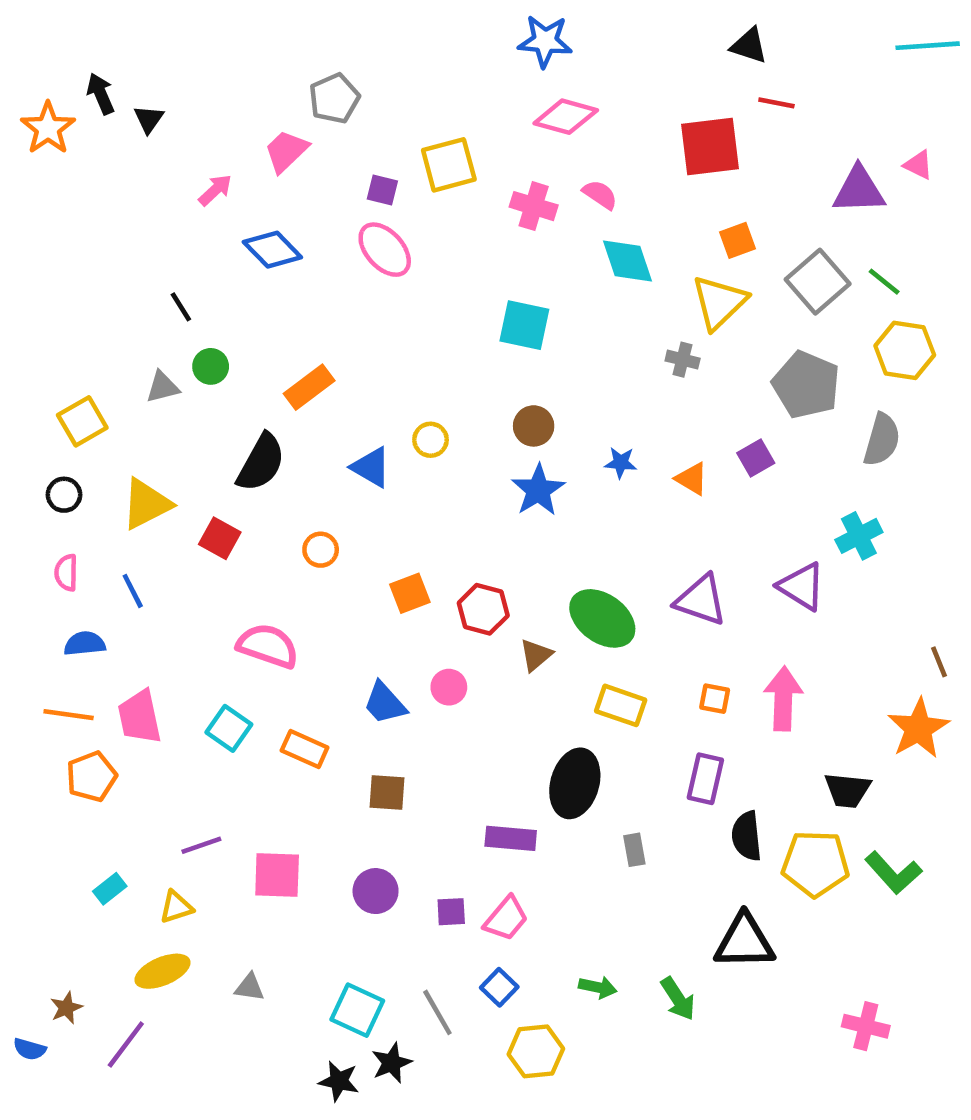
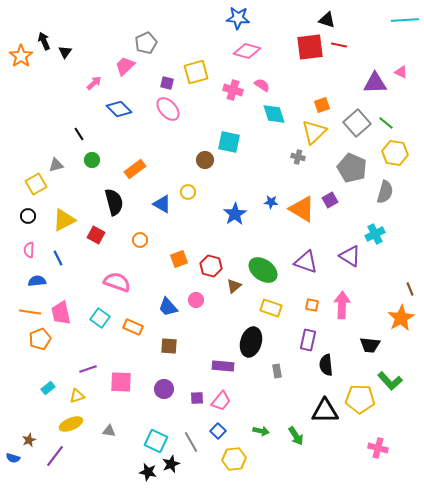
red square: (710, 147) -> (310, 47), moved
gray triangle: (162, 387) -> (56, 165), moved
brown circle: (534, 426) -> (205, 160), moved
black semicircle: (261, 463) -> (114, 202), turned -44
orange triangle: (692, 479) -> (302, 209), size x1.8
yellow pentagon: (815, 864) -> (360, 399), moved

